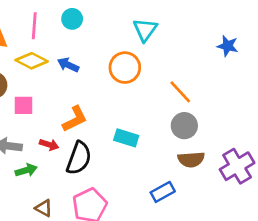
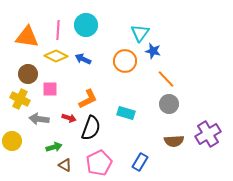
cyan circle: (72, 19) -> (86, 25), size x1.5
blue star: (228, 46) -> (153, 51), moved
brown semicircle: (191, 159) -> (174, 141), moved
green arrow: (26, 170) -> (54, 147), moved
blue rectangle: (163, 192) -> (140, 162), moved, turned -30

